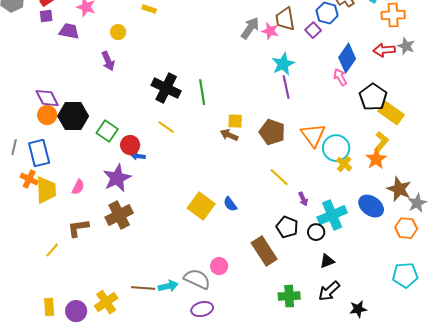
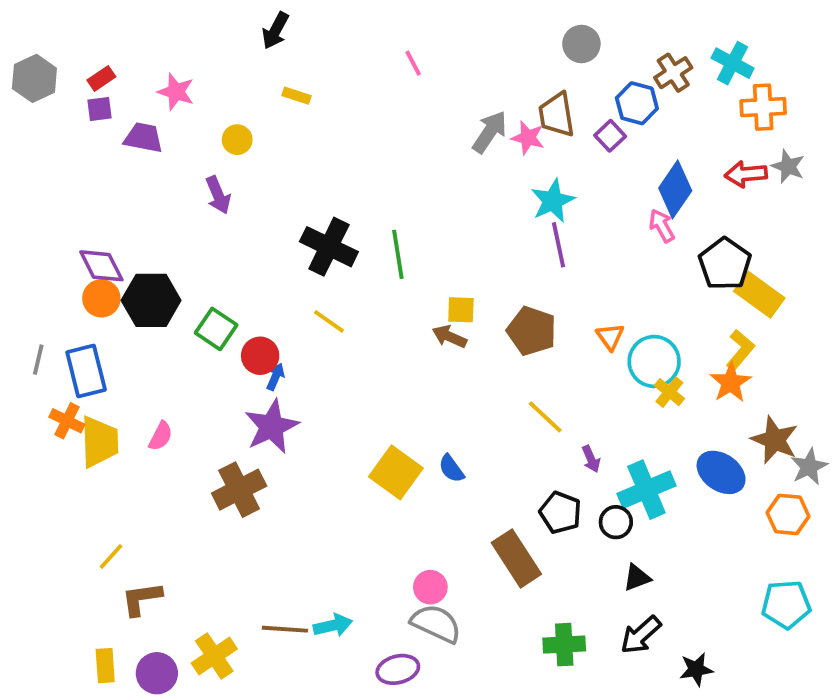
orange triangle: (313, 135) -> (610, 337), size x0.6
blue arrow: (138, 156) -> (275, 377), turned 104
purple star: (117, 178) -> (272, 427), moved
brown L-shape: (78, 228) -> (142, 599), moved
gray semicircle: (197, 279) -> (436, 624), moved

